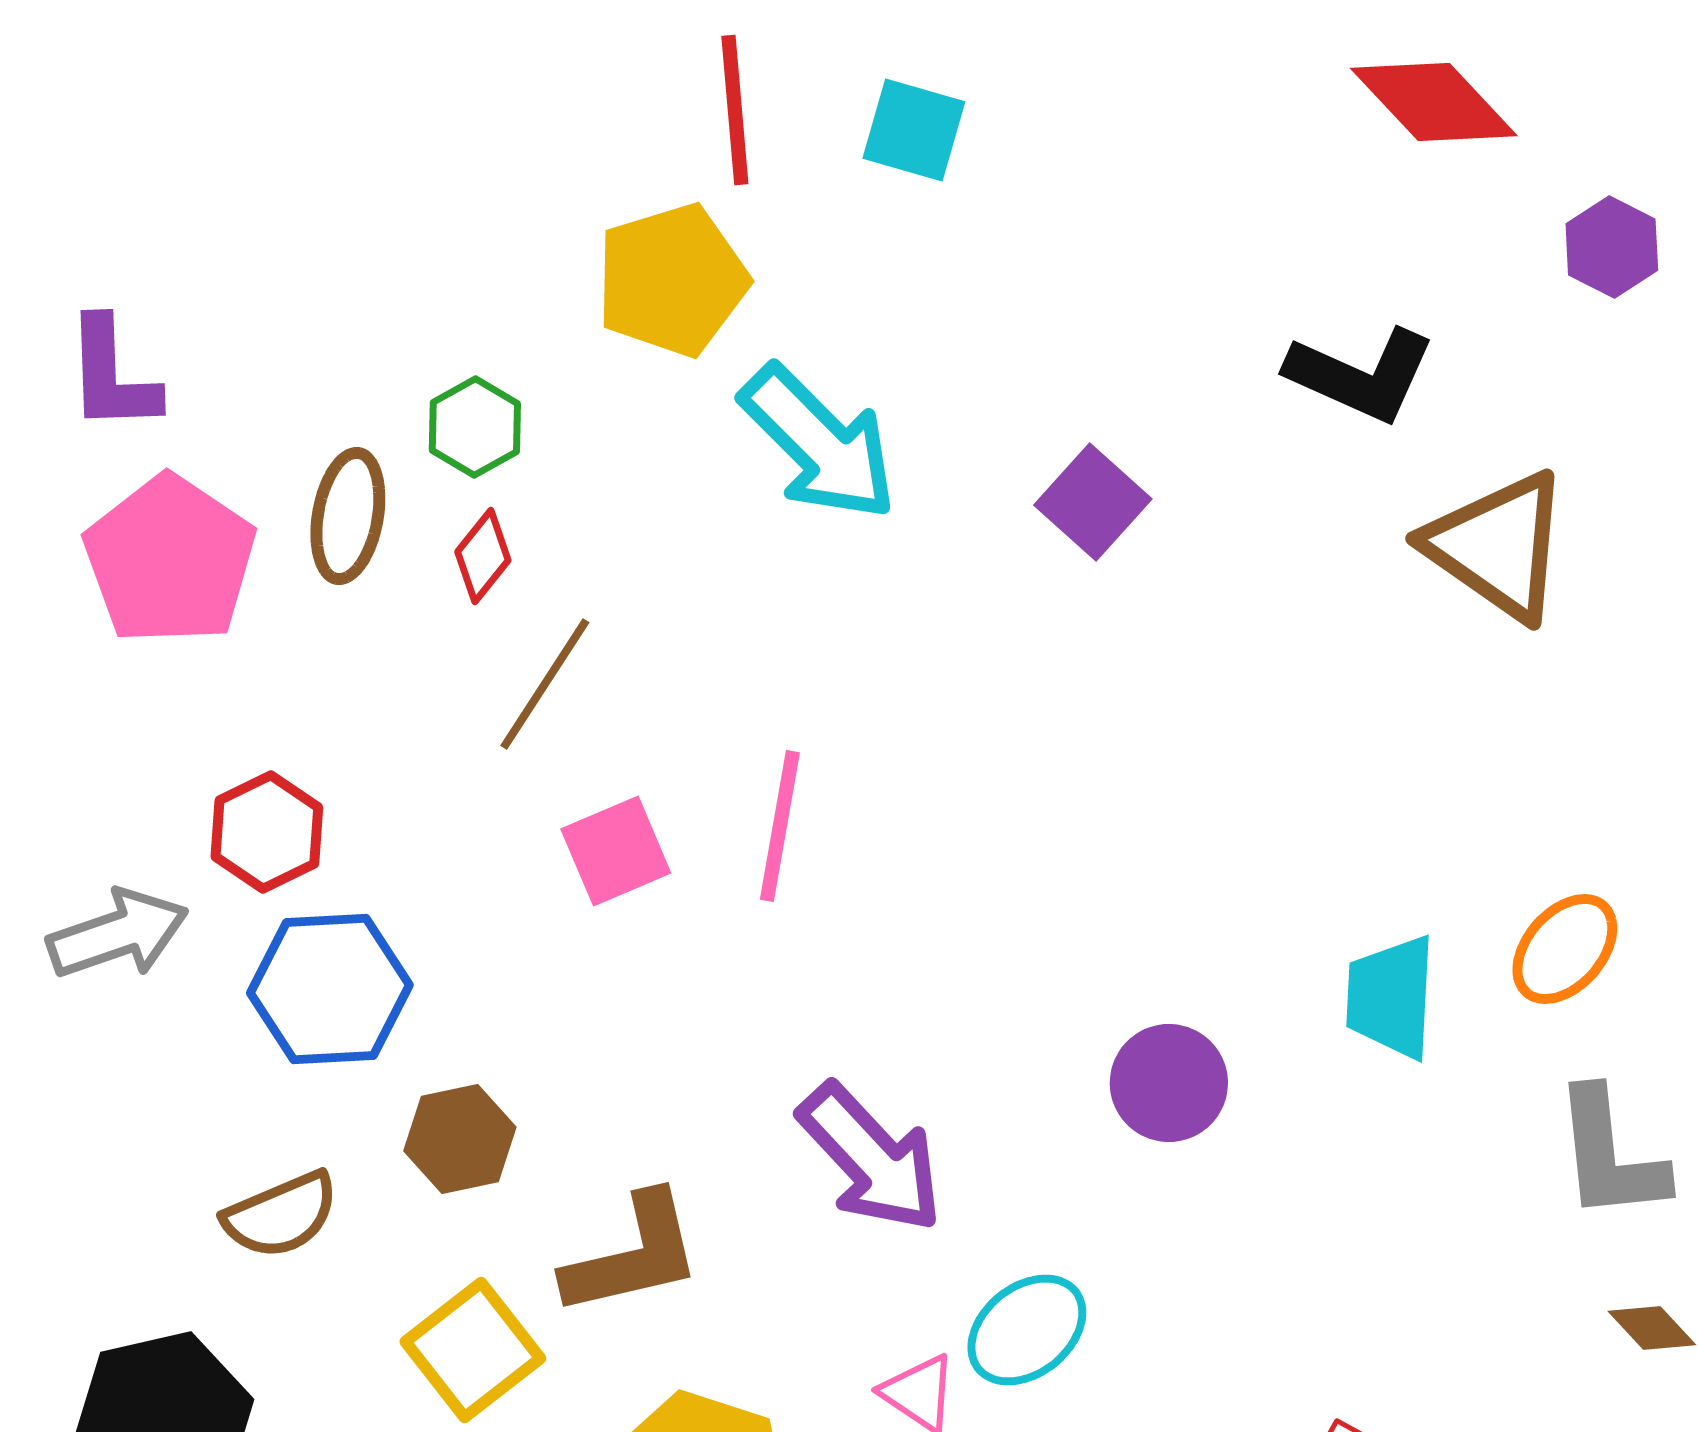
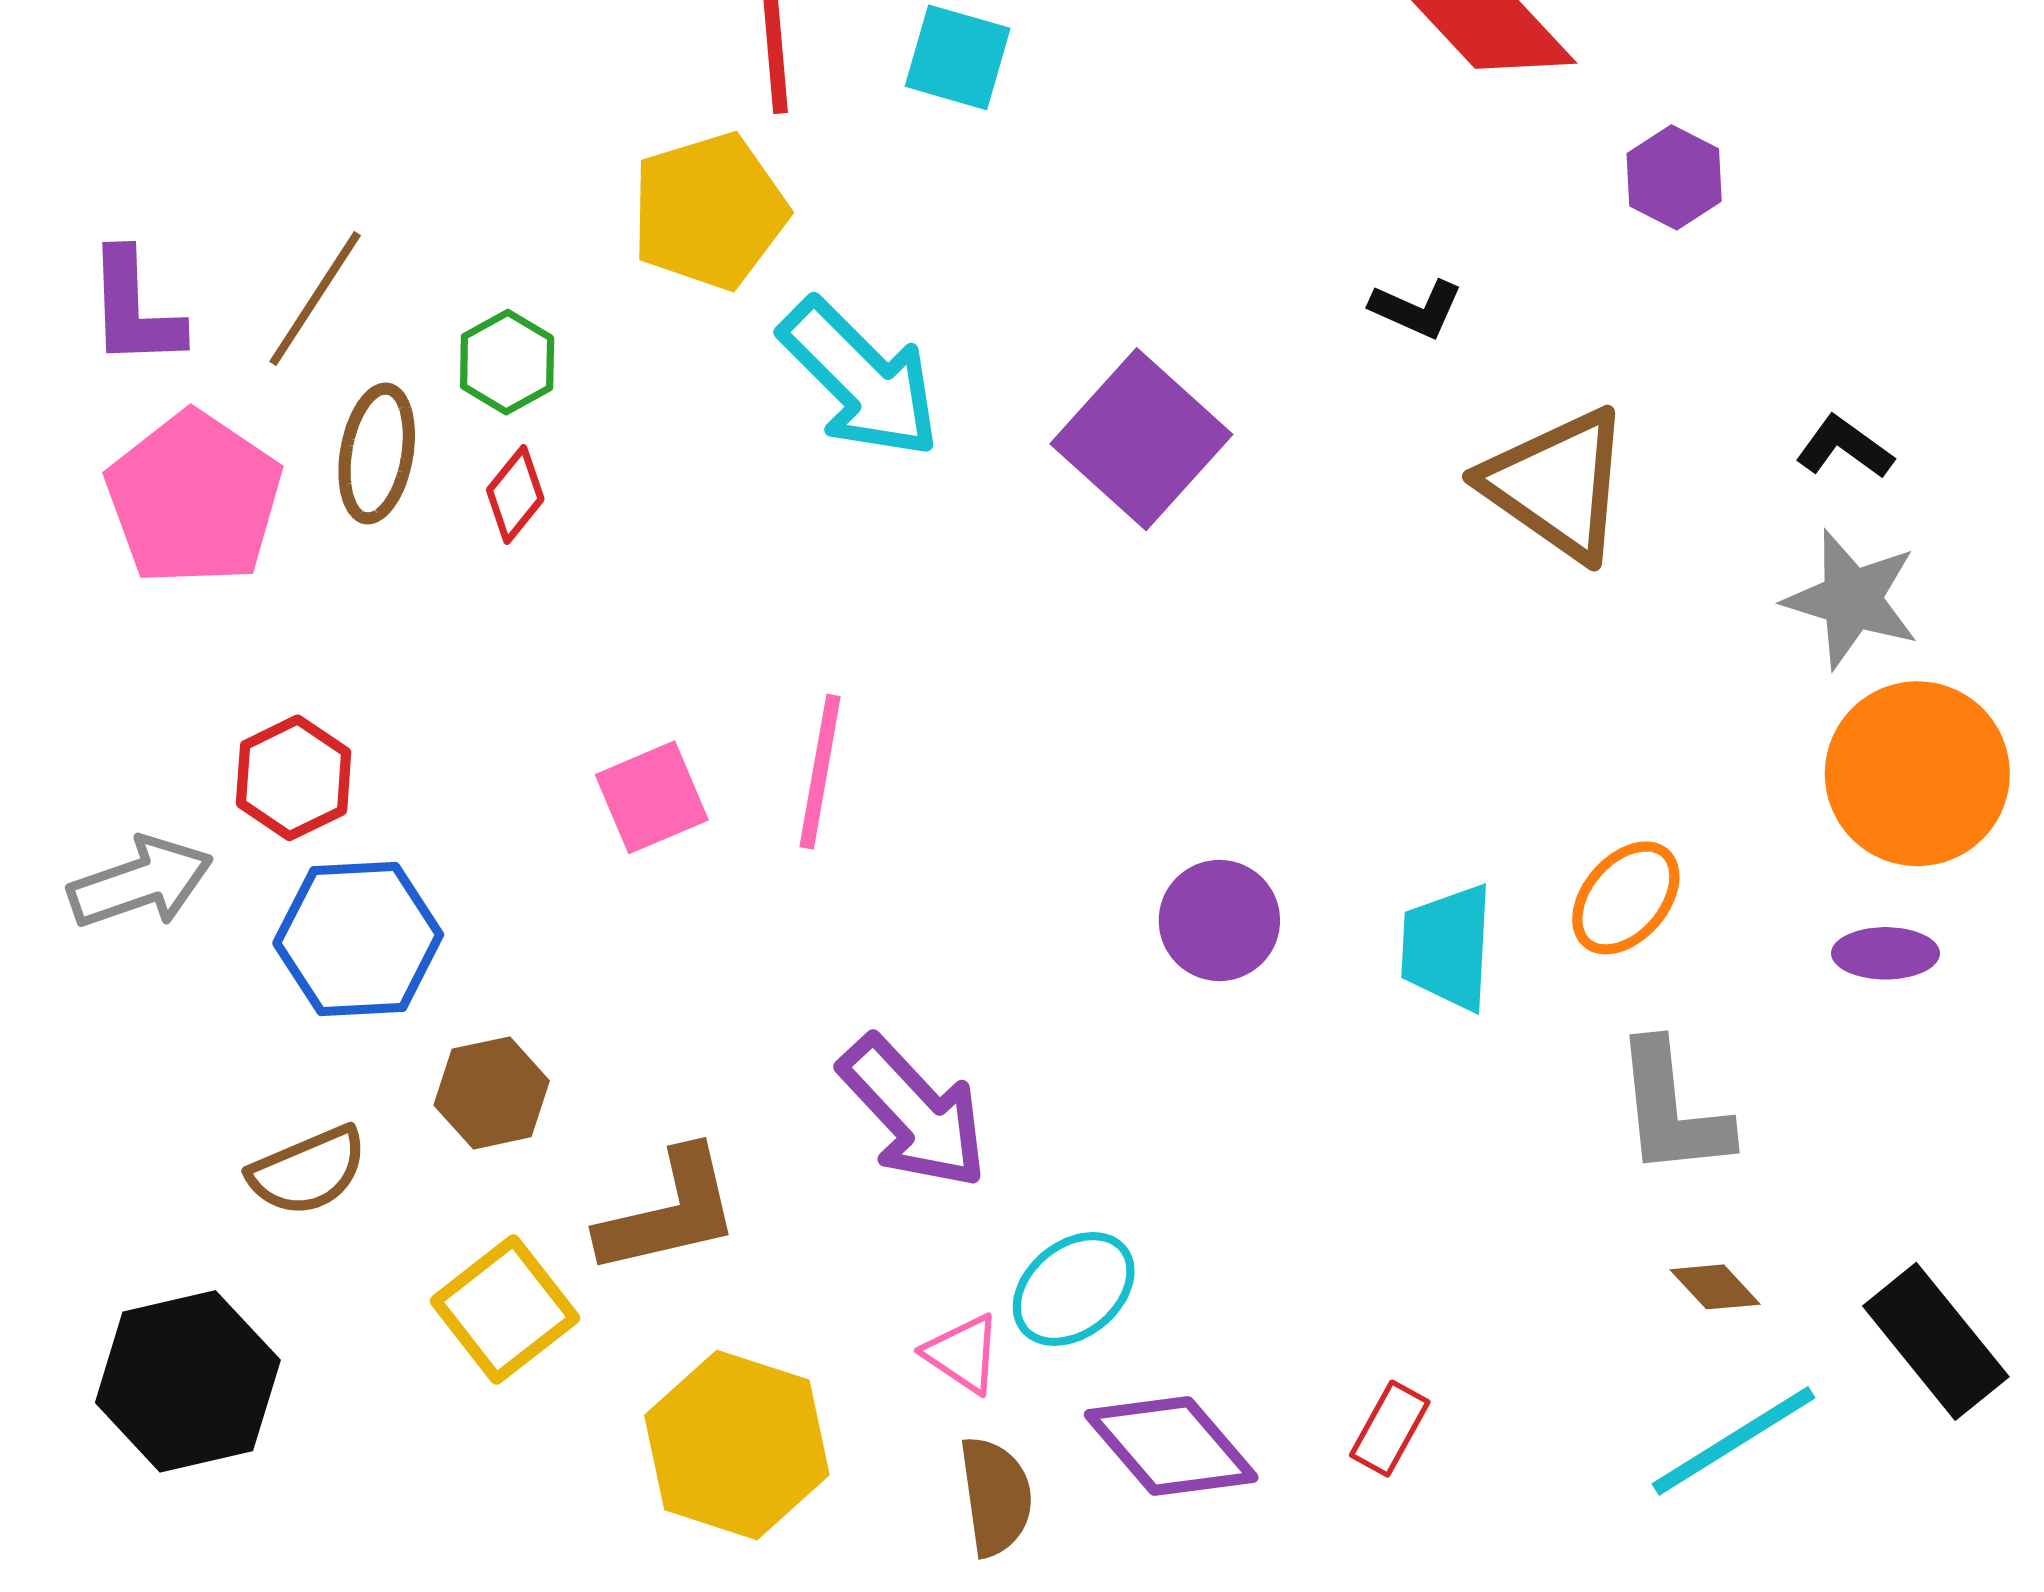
black L-shape: (1361, 375) -> (1416, 309), size x0.6
purple square: (1093, 502) -> (1141, 439), size x1.5
brown line: (545, 684) -> (315, 298), moved
purple circle: (1169, 1083) -> (1219, 920), moved

